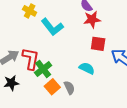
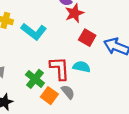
red square: (98, 44) -> (87, 38), turned 35
red L-shape: (31, 59) -> (60, 68), moved

